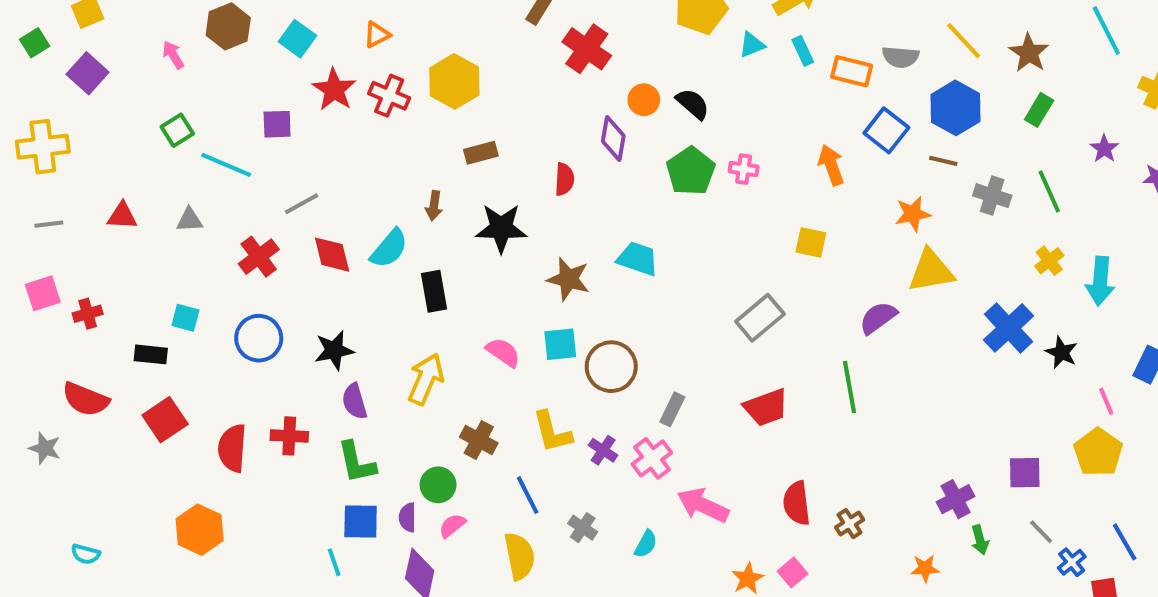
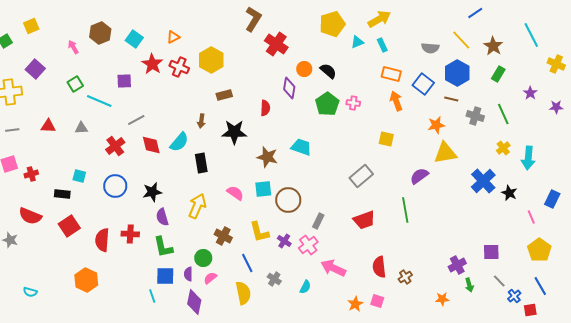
orange rectangle: (852, 71) -> (391, 74), moved
purple square: (88, 73) -> (35, 69), moved
yellow pentagon: (1098, 452) -> (539, 250), moved
pink square: (793, 572) -> (377, 301), turned -32

